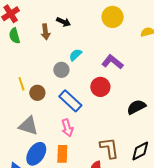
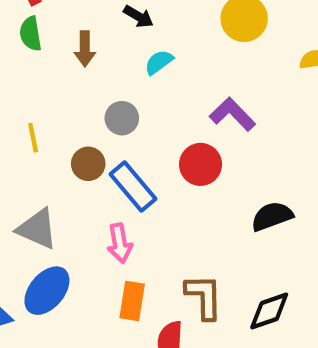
brown arrow: (46, 32) -> (85, 49), moved
cyan semicircle: (75, 55) -> (159, 62), moved
brown circle: (37, 93) -> (88, 164), moved
orange rectangle: (62, 154) -> (132, 301), moved

